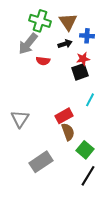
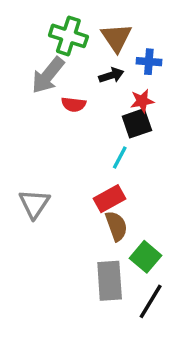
cyan line: (90, 100) -> (120, 157), moved
gray rectangle: (41, 162) -> (110, 281), moved, turned -60

